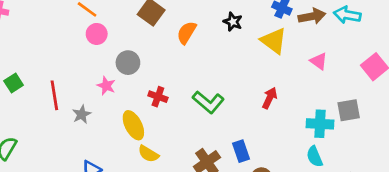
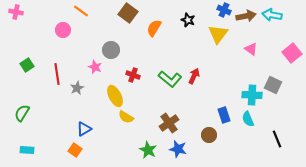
pink circle: (97, 34) -> (63, 30), moved
yellow triangle: (274, 41) -> (218, 34), turned 30
red arrow: (270, 98) -> (194, 76), moved
gray square: (349, 110) -> (273, 85), turned 36
blue rectangle: (241, 151) -> (224, 115), moved

